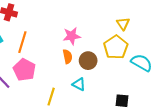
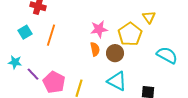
yellow pentagon: (116, 47) -> (130, 34), moved
pink pentagon: (24, 70) -> (54, 82), moved
cyan triangle: (79, 84) -> (117, 81), moved, size x1.5

